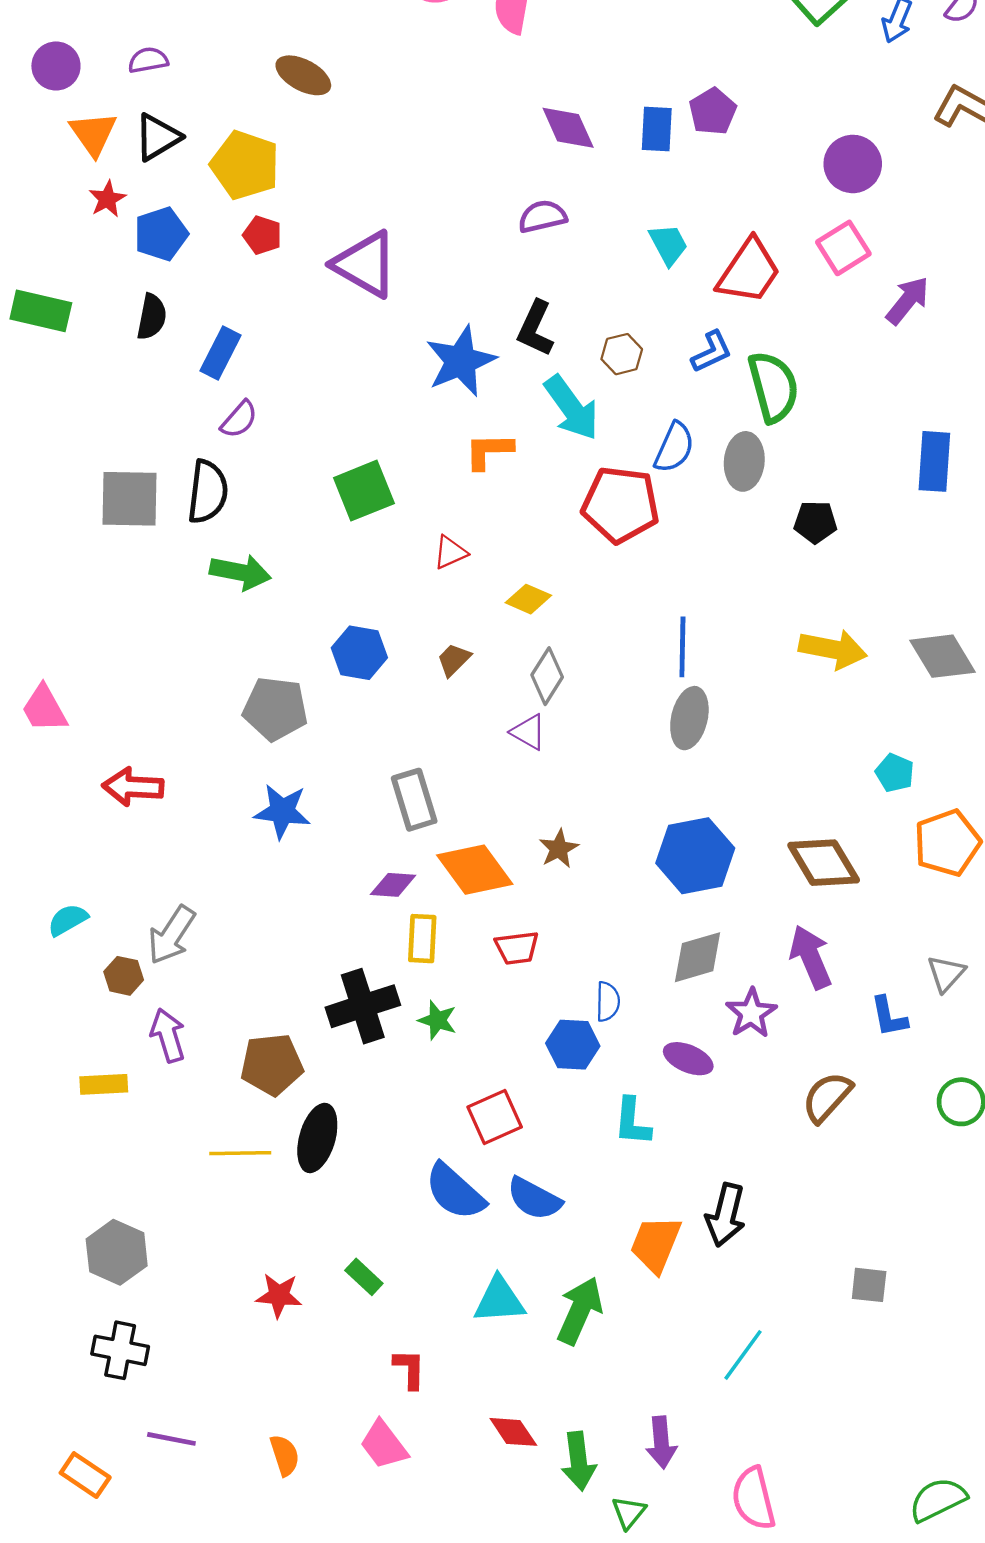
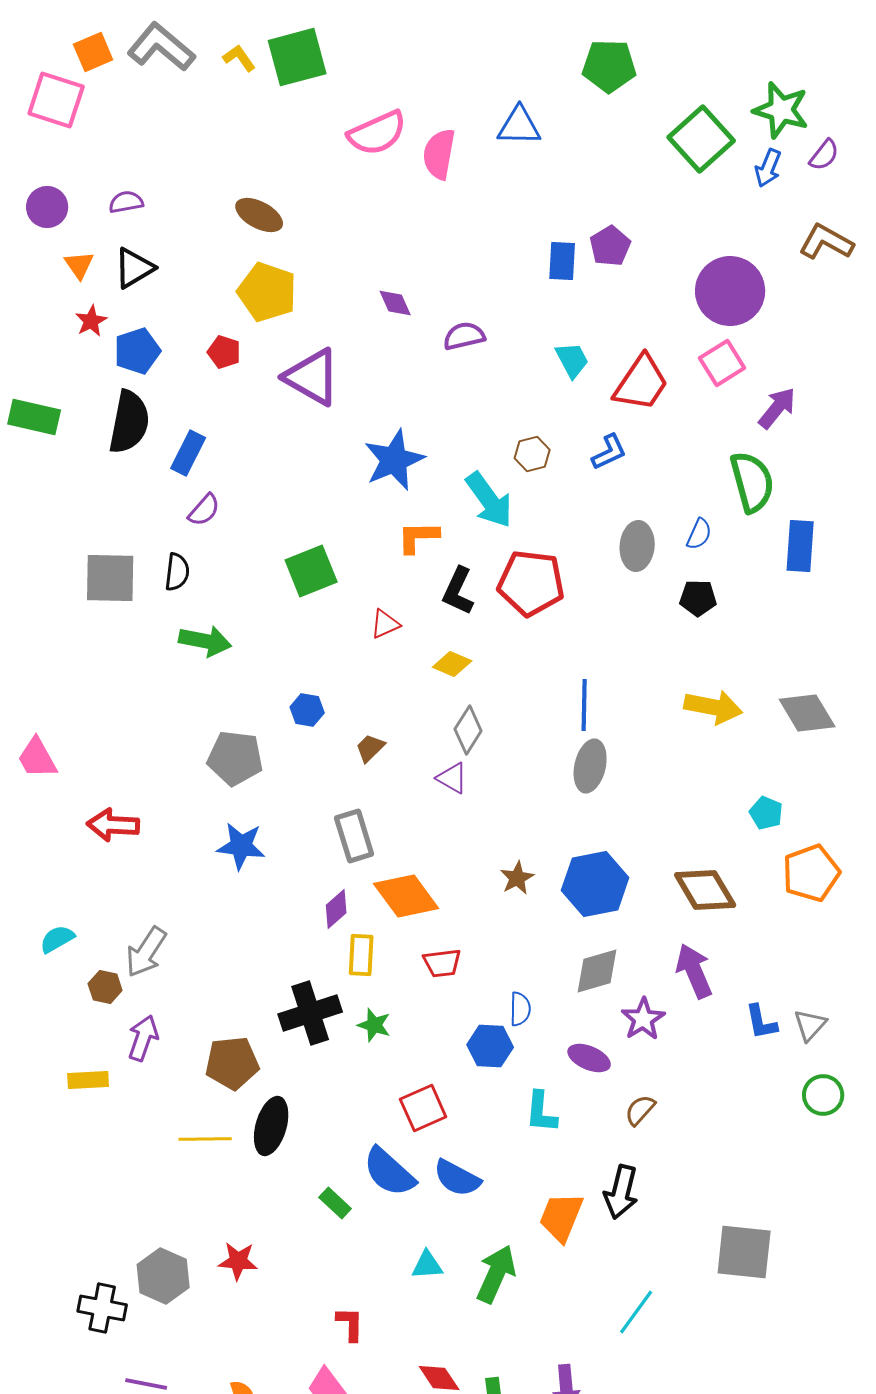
purple diamond: (568, 128) -> (395, 303), moved, size x0.7
orange triangle: (93, 134) -> (79, 265), size x0.7
purple circle: (853, 164) -> (730, 291), size x1.4
yellow pentagon: (245, 165) -> (267, 292), moved
black semicircle: (152, 317) -> (129, 422), size x1.6
black L-shape: (535, 328) -> (458, 591), moved
green semicircle: (773, 387) -> (752, 482), moved
blue semicircle: (674, 447) -> (699, 534), moved, size x0.7
black semicircle: (208, 492) -> (177, 572), size x0.7
blue hexagon: (359, 653) -> (307, 710), size x0.7
brown trapezoid: (454, 660) -> (370, 748), moved
brown star: (559, 849) -> (517, 878), moved
purple diamond: (393, 885) -> (336, 909), turned -45
gray triangle: (946, 974) -> (810, 1025), moved
purple arrow: (168, 1035) -> (143, 1038), turned 36
brown semicircle: (827, 1097) -> (640, 1110), moved, size x0.7
gray hexagon: (117, 1252) -> (163, 1276), moved
green rectangle: (364, 1277) -> (335, 1203), moved
gray square: (869, 1285) -> (744, 1252), size x1.8
cyan triangle: (499, 1300) -> (427, 1265), size x0.7

